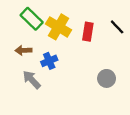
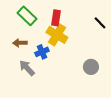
yellow cross: (59, 27) -> (57, 35), moved
red rectangle: (88, 32) -> (56, 18), moved

